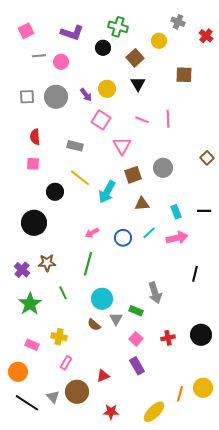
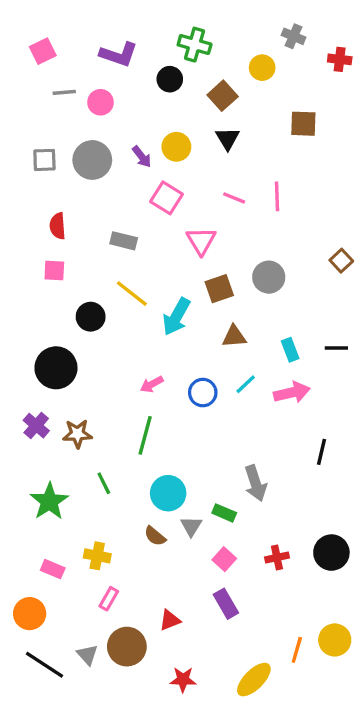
red cross: (206, 36) -> (340, 59), turned -32
purple cross: (22, 270) -> (36, 426), moved

